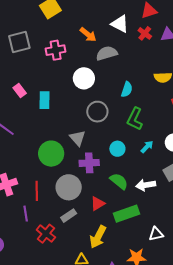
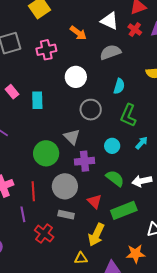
gray semicircle: (107, 53) -> (110, 52), moved
red triangle: (98, 203) -> (95, 201), turned -42
gray rectangle: (69, 216) -> (66, 215), turned 49

